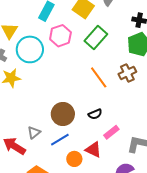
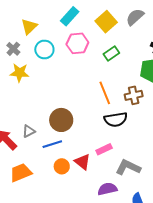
green rectangle: (96, 37) -> (111, 53), size x0.7
cyan circle: (30, 49) -> (44, 49), size x0.7
black semicircle: (95, 114) -> (116, 119), moved, size x1.6

